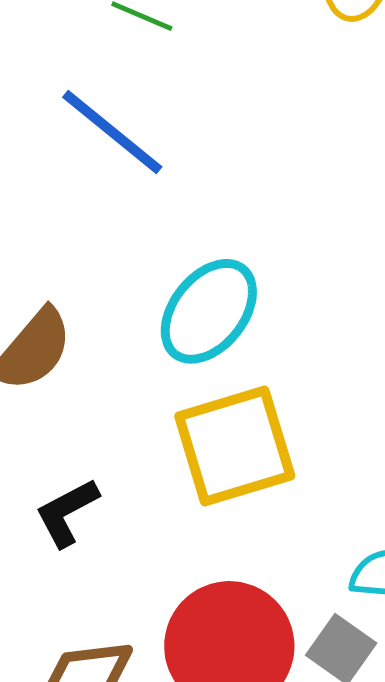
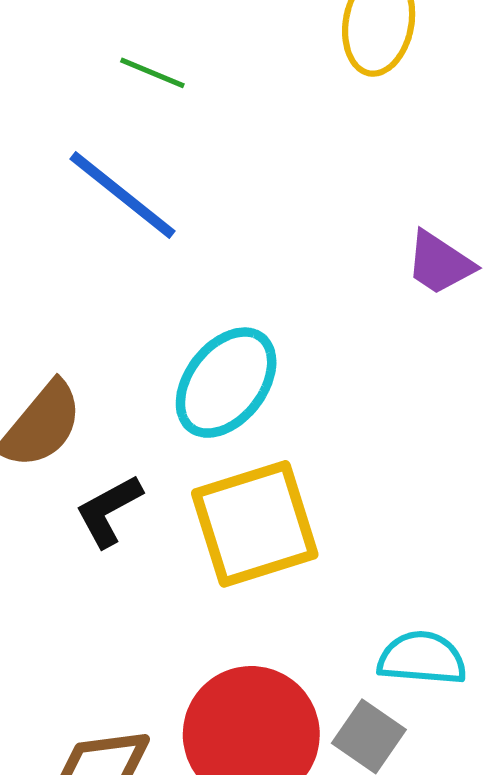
black L-shape: (67, 512) -> (109, 511), moved

